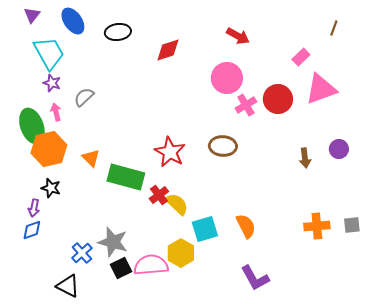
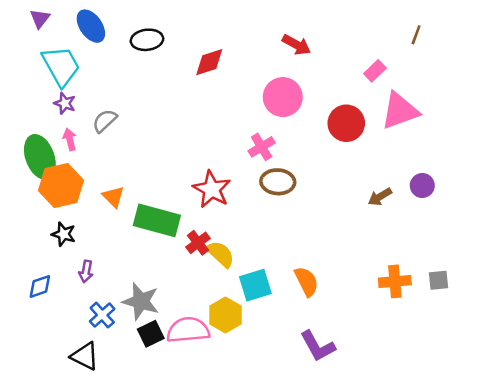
pink cross: (246, 105) -> (262, 147), moved
brown arrow: (305, 158) -> (380, 197), turned 66
purple arrow: (34, 208) -> (86, 271), moved

